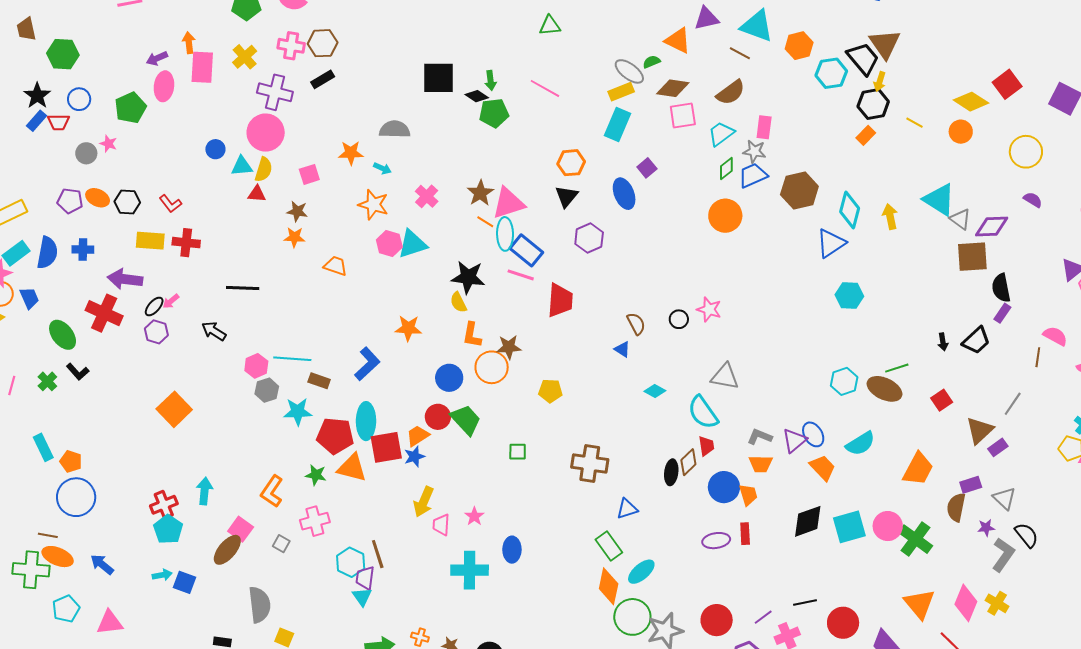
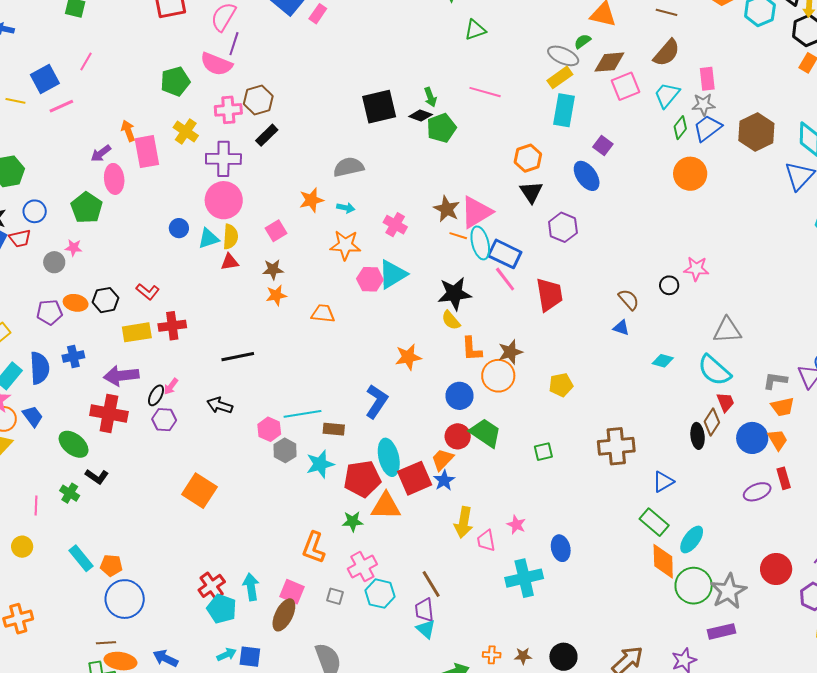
pink line: (521, 275) -> (505, 279), turned 48
cyan arrow: (205, 491) -> (251, 587), moved
cyan hexagon: (351, 562) -> (380, 594), moved

